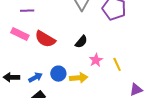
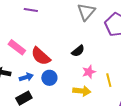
pink rectangle: (20, 34) -> (17, 47), moved
red semicircle: (45, 39) -> (41, 56), moved
yellow arrow: (79, 78) -> (82, 91), moved

